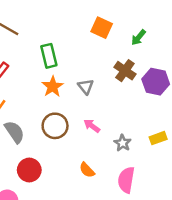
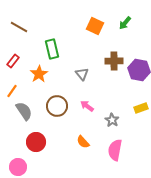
green arrow: (138, 37) -> (125, 23), moved
brown cross: (125, 71) -> (114, 61), turned -36
orange star: (53, 87) -> (39, 74), moved
yellow rectangle: (158, 138) -> (141, 108), moved

